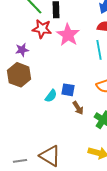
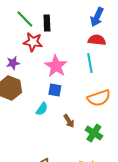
pink star: (68, 35) -> (56, 66), moved
blue square: (68, 90) -> (55, 90), moved

